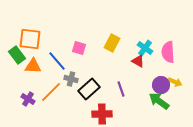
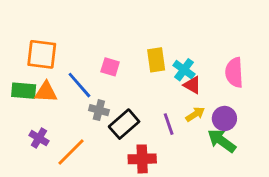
yellow rectangle: (112, 43) -> (156, 60), turned -36
cyan cross: (145, 48) -> (184, 70), moved
green rectangle: (17, 55) -> (24, 91), moved, turned -48
yellow arrow: (175, 82) -> (195, 114), moved, turned -56
orange line: (51, 92) -> (71, 152), moved

